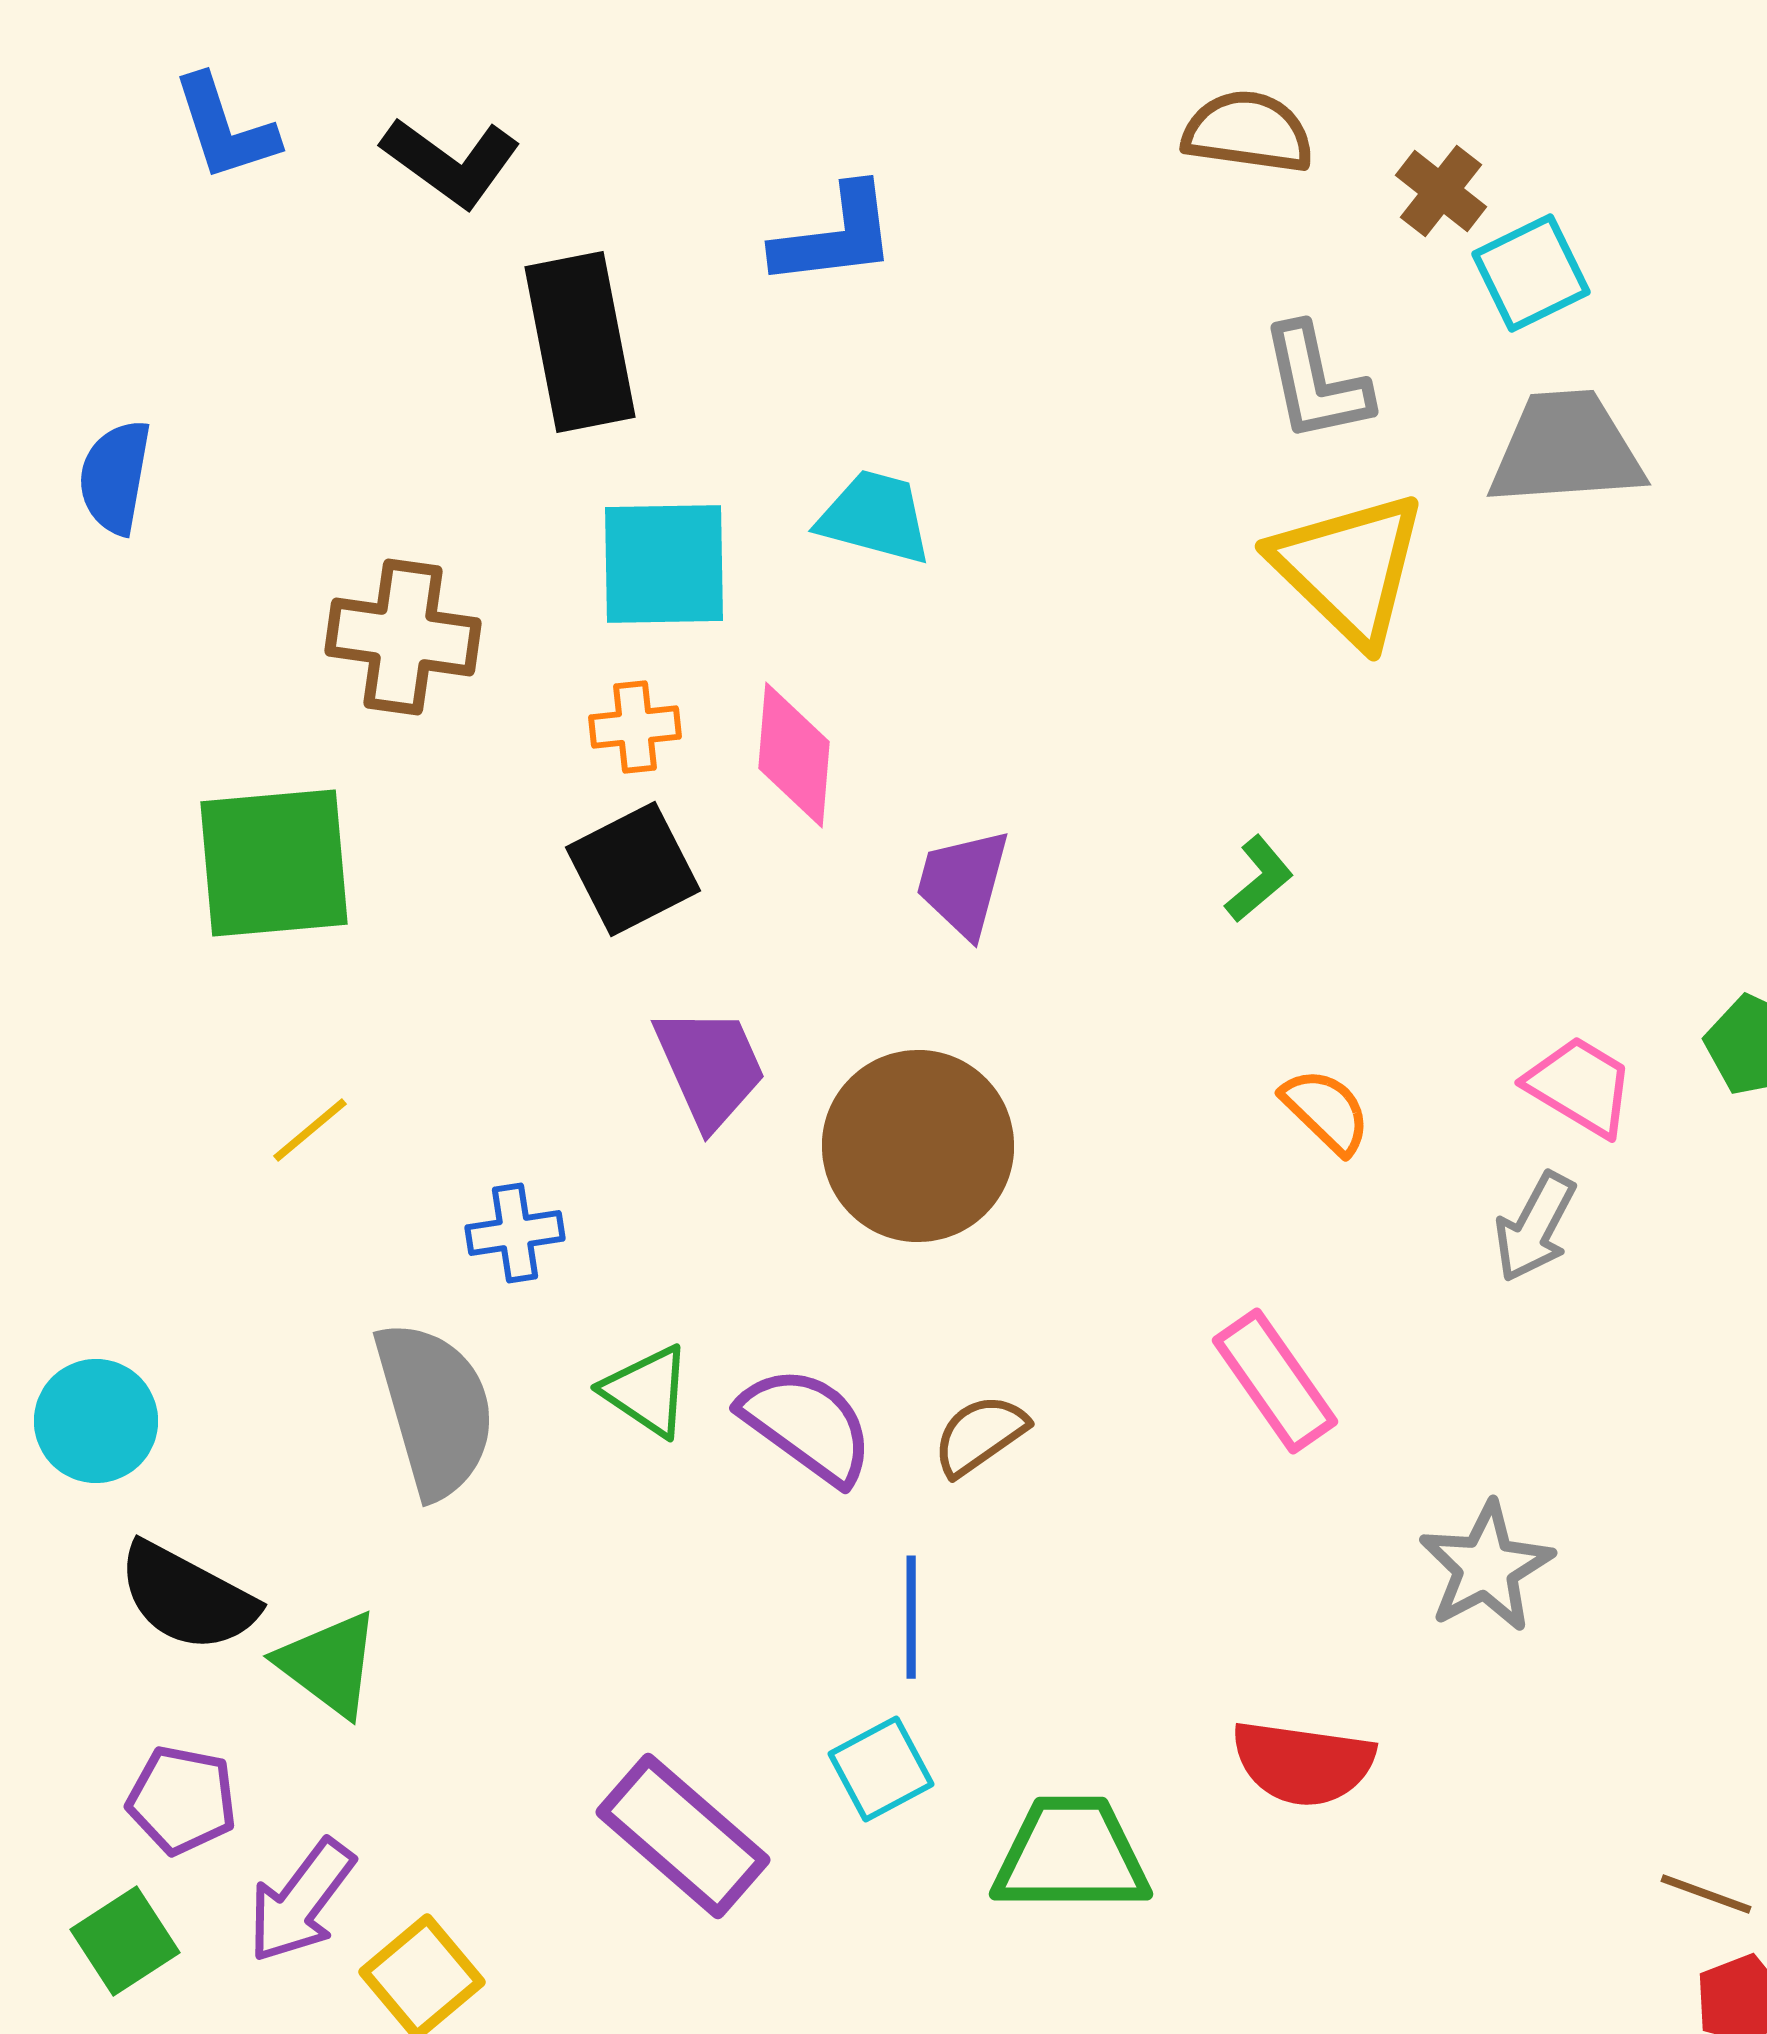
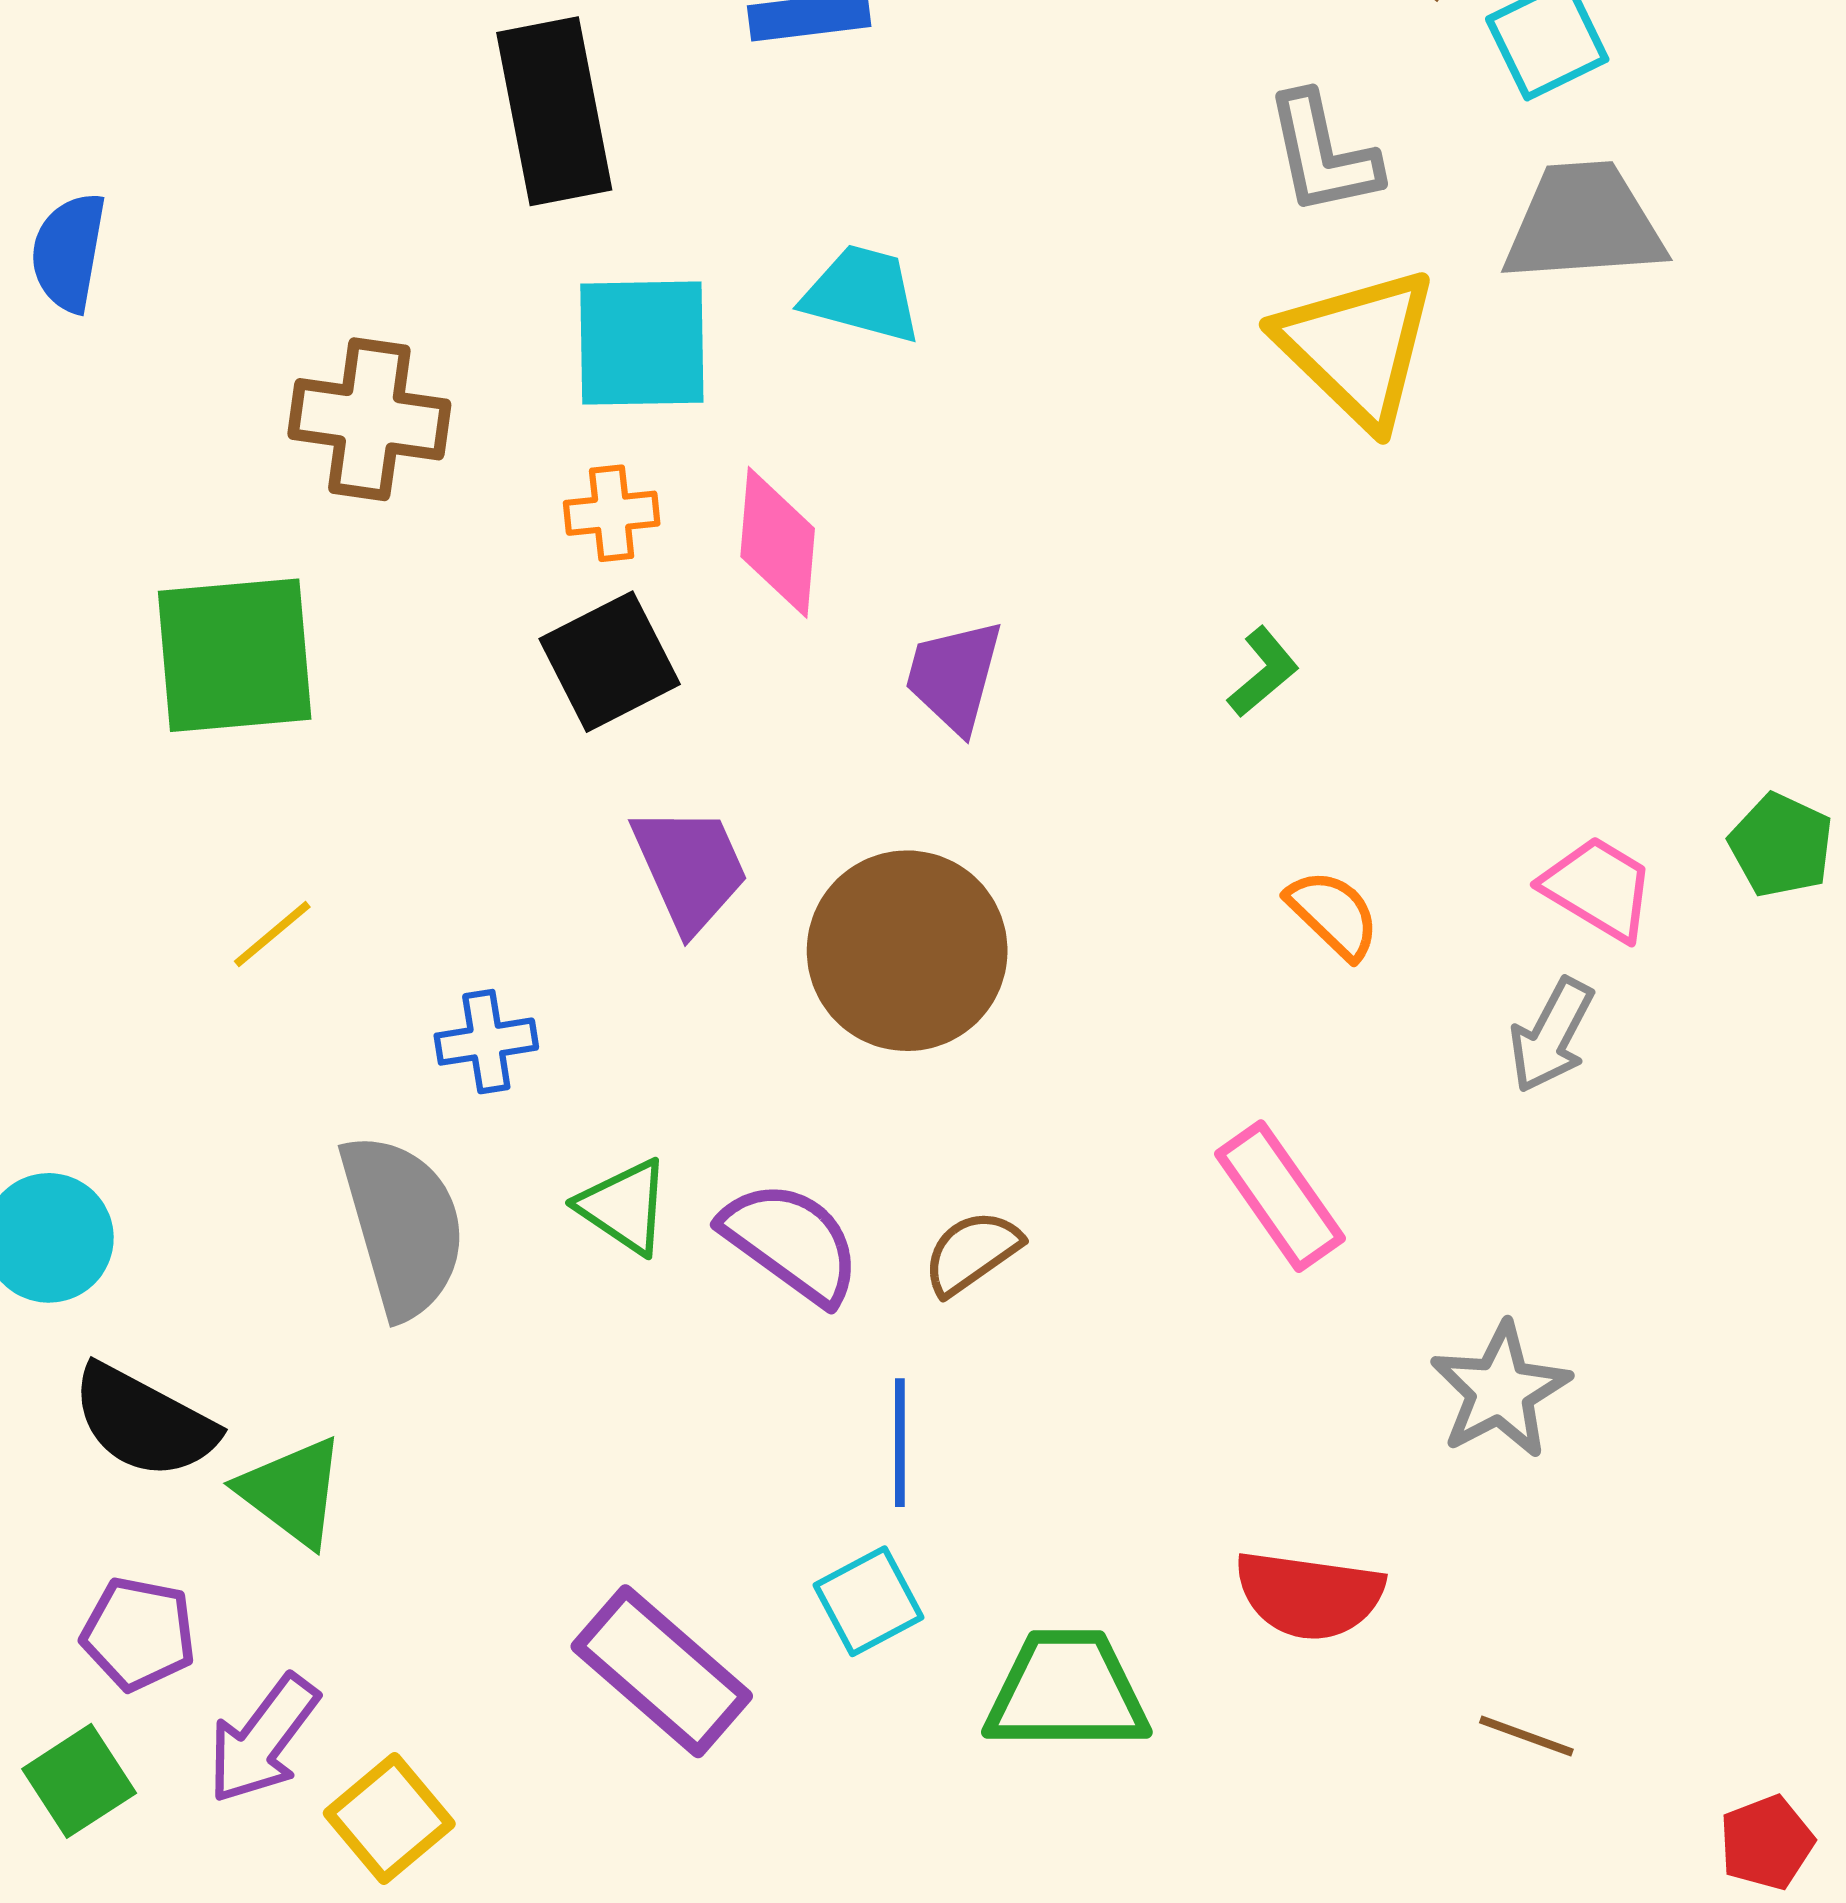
brown line: (1706, 1894) -> (1526, 1736), moved

